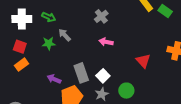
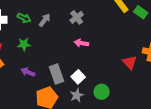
gray arrow: (65, 35) -> (45, 20), moved, turned 80
red triangle: (143, 61) -> (130, 62), moved
purple arrow: (54, 79) -> (28, 72), moved

